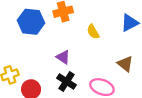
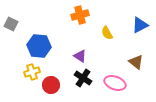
blue hexagon: (31, 22) -> (39, 46), moved

